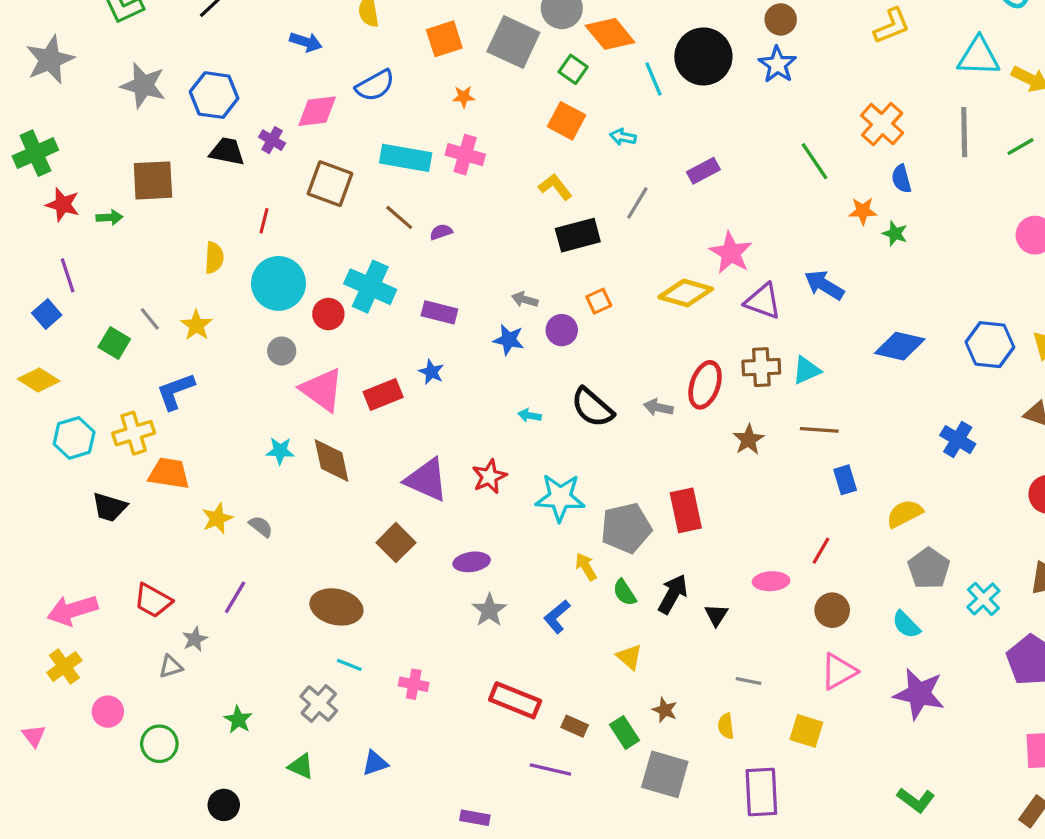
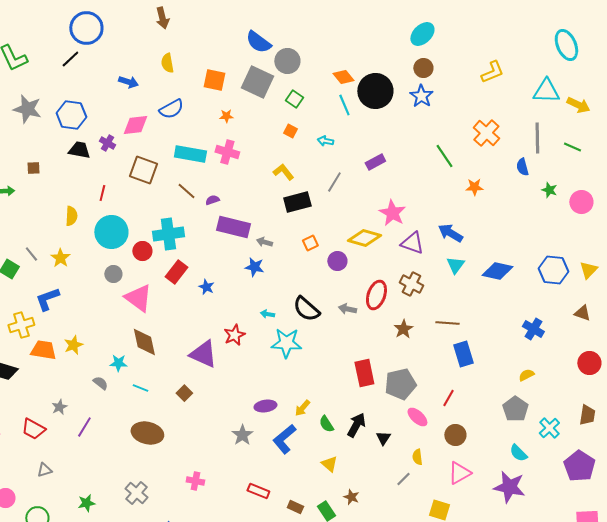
orange diamond: (610, 34) -> (343, 77), moved, size x0.7
orange square: (444, 39) -> (214, 80), turned 30
orange square: (567, 121) -> (290, 131), size x0.6
green line: (1020, 147) -> (572, 147), turned 54
blue semicircle: (901, 179) -> (522, 167), moved
brown square: (153, 180) -> (33, 168), size x0.5
green star: (895, 234) -> (549, 190), moved
cyan cross: (370, 287) -> (168, 234), turned -32
purple rectangle: (439, 312) -> (233, 227), moved, size x1.5
purple circle: (562, 330) -> (337, 261), moved
brown cross: (761, 367) -> (411, 284), turned 30
cyan triangle: (806, 370) -> (455, 265), moved, turned -30
red rectangle: (383, 394) -> (176, 272), moved, turned -30
cyan star: (280, 451) -> (118, 363), moved
red star: (489, 477) -> (234, 335), moved
blue rectangle: (845, 480) -> (463, 354), size x1.4
cyan star: (560, 498) -> (286, 343), moved
yellow semicircle: (905, 514) -> (526, 375), moved, size x0.7
yellow star: (217, 518) -> (73, 345), moved
gray pentagon: (626, 528) -> (400, 384), moved
brown square: (396, 543) -> (184, 393), size x0.7
purple ellipse: (472, 562) -> (265, 406), moved
yellow arrow: (586, 567) -> (302, 408), turned -108
pink ellipse: (771, 581) -> (417, 417), turned 45
blue L-shape: (557, 617) -> (284, 439), size x1.4
cyan semicircle: (906, 625) -> (518, 453), moved
gray star: (195, 639) -> (59, 407), moved
cyan line: (349, 665) -> (140, 388), moved
gray line: (748, 681) -> (403, 479), turned -56
red rectangle: (515, 700) -> (258, 491), size x0.7
green star: (238, 720) -> (86, 503), turned 30
yellow semicircle: (726, 726) -> (417, 457), moved

